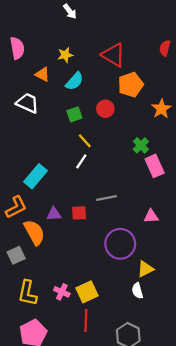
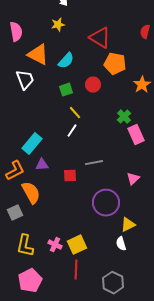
yellow star: (65, 55) -> (58, 25), moved
orange triangle: (42, 74) -> (38, 55), size x1.6
orange pentagon: (131, 85) -> (115, 64), turned 30
white trapezoid: (28, 103) -> (25, 80), turned 45
purple triangle: (54, 214) -> (42, 165), moved
pink triangle: (151, 216) -> (133, 179), turned -40

